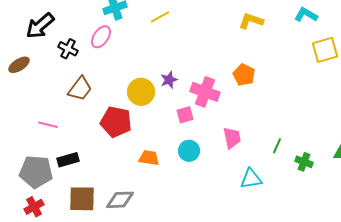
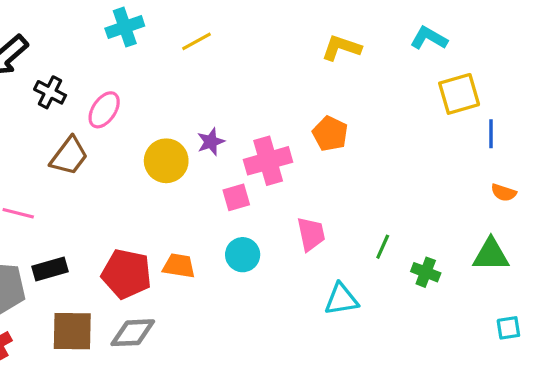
pink ellipse: (101, 37) -> (104, 110), moved
pink cross: (205, 92) -> (268, 161), turned -36
red pentagon: (116, 122) -> (126, 274), moved

